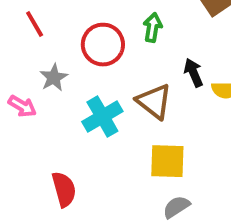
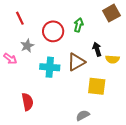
brown triangle: (154, 101) -> (76, 62), turned 48
cyan cross: (102, 117) -> (50, 67), turned 30
yellow square: (167, 161) -> (97, 86), moved

